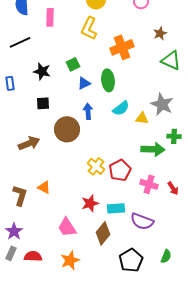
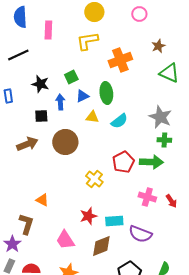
yellow L-shape: (89, 28) -> (87, 41), turned 55
blue arrow: (88, 111) -> (60, 102), moved
yellow triangle: (142, 118) -> (92, 117), moved
green cross: (174, 136) -> (164, 140), moved
brown arrow: (29, 143) -> (27, 144), moved
red pentagon: (120, 170) -> (123, 162), moved
brown L-shape: (20, 195) -> (26, 224), moved
brown diamond: (103, 233) -> (101, 246), turned 30

